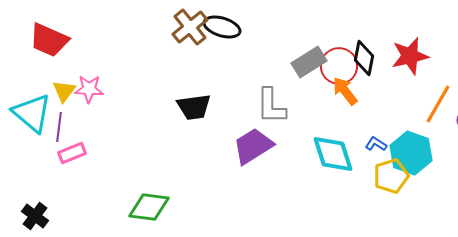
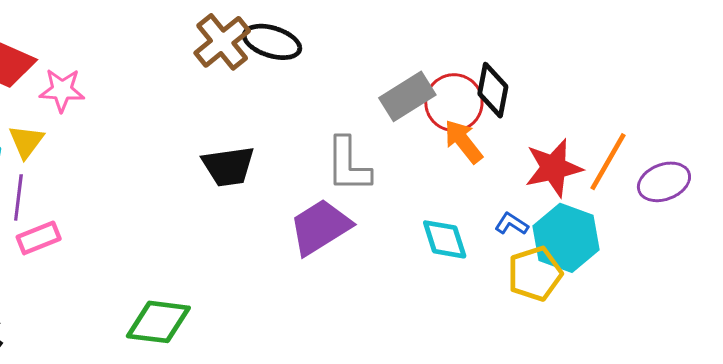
red star: (410, 56) -> (554, 168), moved
pink star: (89, 89) -> (62, 90), moved
cyan diamond: (333, 154) -> (445, 239), size x0.7

